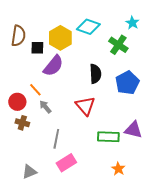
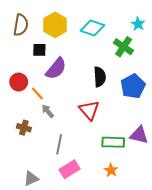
brown semicircle: (18, 36) -> (21, 25), moved
yellow hexagon: (60, 38) -> (55, 25), moved
red circle: (17, 102) -> (19, 82), moved
orange star: (118, 169) -> (111, 170), moved

